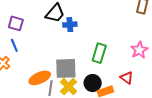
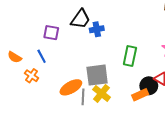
purple square: (16, 23) -> (51, 33), moved
black circle: (93, 83) -> (149, 86), moved

